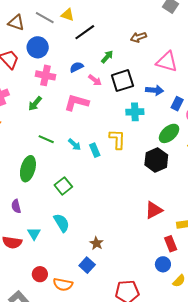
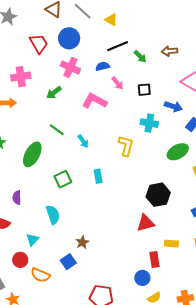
yellow triangle: (68, 15) -> (111, 20), moved
black line: (85, 32) -> (118, 46), moved
green arrow: (107, 57) -> (140, 56), moved, turned 80
black square: (122, 81) -> (144, 90), size x0.6
cyan rectangle: (95, 150) -> (98, 176), moved
black hexagon: (156, 160) -> (158, 195), moved
purple semicircle: (16, 206) -> (17, 198), moved
cyan triangle: (34, 234) -> (32, 240), moved

